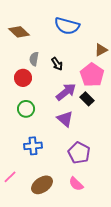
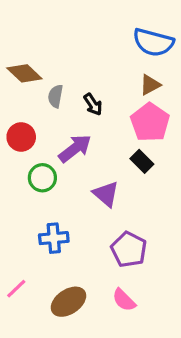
blue semicircle: (67, 26) -> (153, 42), moved
brown diamond: (19, 32) -> (24, 73), moved
brown triangle: (101, 50) -> (150, 85), moved
red circle: (23, 78) -> (21, 137), moved
purple arrow: (66, 92) -> (75, 148), moved

